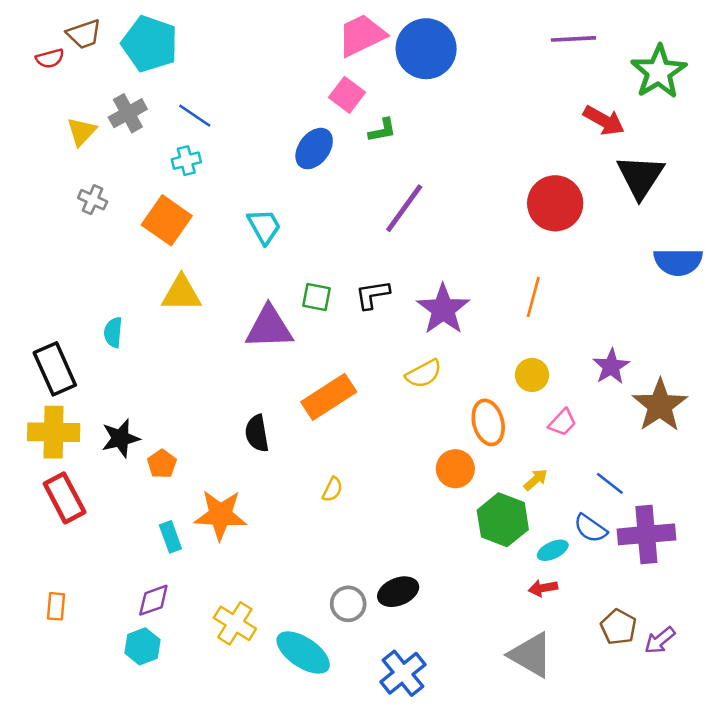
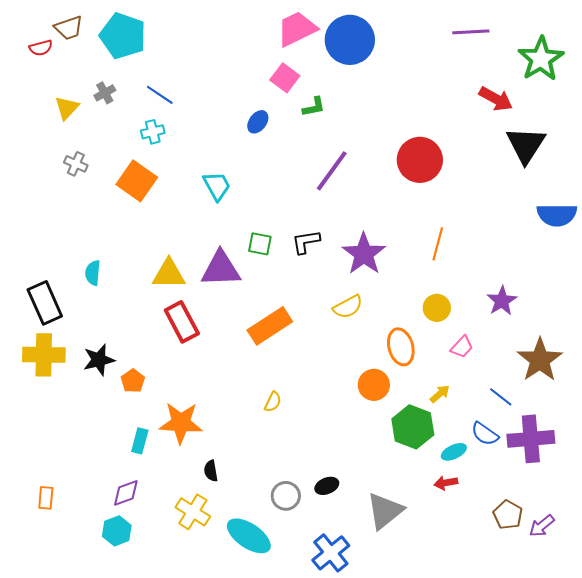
gray cross: (128, 113) -> (105, 93), size x0.7
blue ellipse: (314, 149) -> (258, 122), size x0.7
red circle: (555, 203) -> (420, 160), moved
yellow triangle: (181, 293) -> (169, 274), moved
brown star: (660, 405) -> (540, 360), moved
black semicircle: (257, 433) -> (211, 471), moved, size x0.7
red rectangle: (65, 498) -> (182, 322), moved
cyan rectangle: (170, 537) -> (140, 441), turned 35
black ellipse: (398, 592) -> (327, 486), size x0.7
gray triangle: (531, 655) -> (385, 511), moved, turned 51

